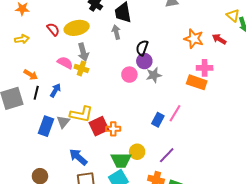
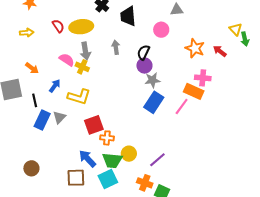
gray arrow: (116, 32) -> (116, 47), moved
pink circle: (129, 75) -> (161, 30), moved
black line: (36, 93) -> (35, 100), moved, turned -32
pink line: (175, 113) -> (182, 106), moved
yellow L-shape: (81, 114) -> (79, 97), moved
blue rectangle: (158, 120) -> (154, 102), moved, size x1.5
orange cross: (113, 129) -> (107, 138), moved
blue arrow: (78, 157) -> (87, 159), moved

